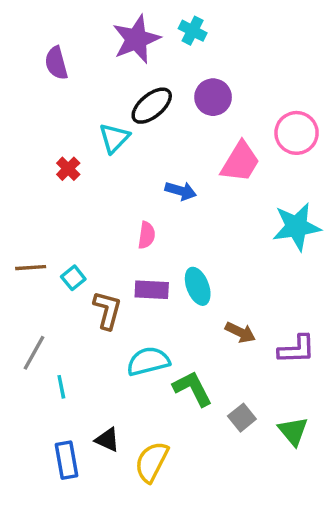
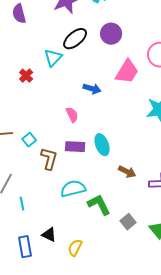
pink semicircle: (147, 235) -> (72, 115), turned -35
yellow semicircle: (152, 462) -> (75, 248), size x0.7

